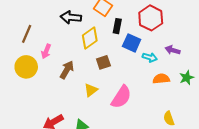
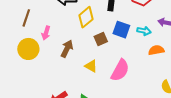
blue square: (132, 43) -> (121, 30), moved
yellow triangle: (91, 90) -> (91, 66), turned -48

